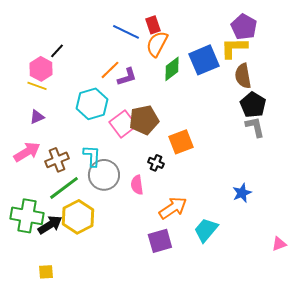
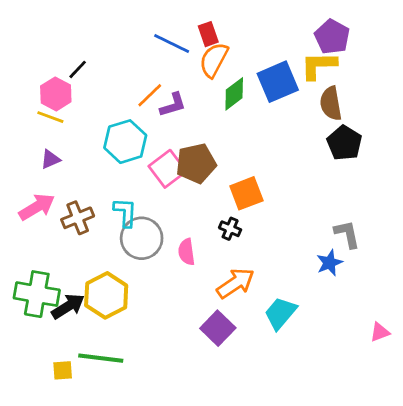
gray L-shape: (255, 127) -> (347, 234), moved
black cross: (156, 163) -> (230, 229), moved
green line: (64, 188) -> (101, 358), moved, turned 44
purple square: (160, 241) -> (218, 328), turned -30

